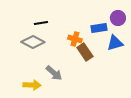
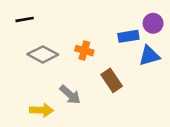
black line: (41, 23) -> (25, 19), moved
orange cross: (75, 39) -> (84, 51), moved
brown rectangle: (85, 52) -> (112, 80), moved

